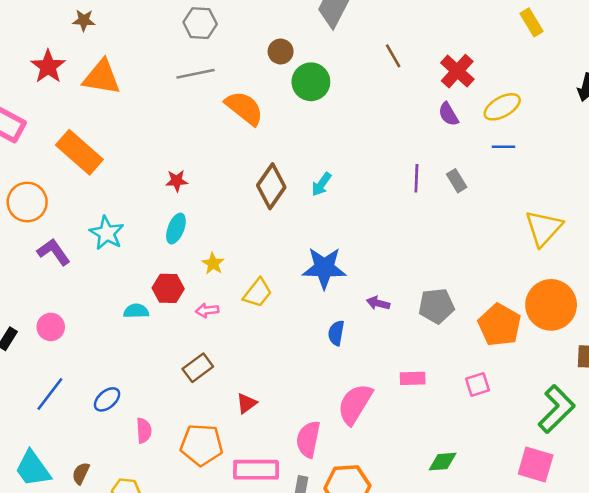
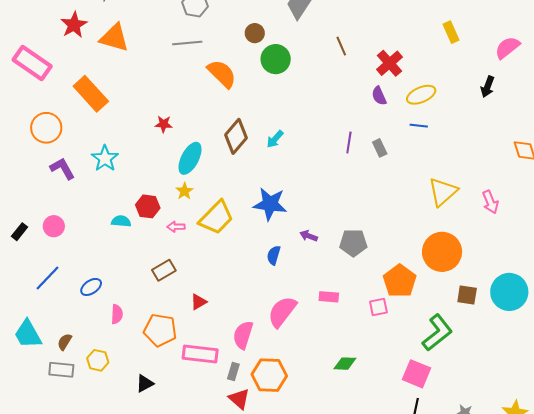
cyan ellipse: (176, 229) -> (190, 158), moved, size x1.4
yellow trapezoid: (257, 293) -> (216, 218), size x1.5
orange pentagon: (499, 325) -> (400, 281), moved

